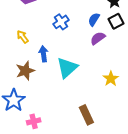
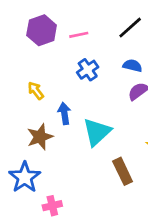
blue semicircle: (94, 19) -> (132, 66), turned 72
brown rectangle: (86, 115) -> (123, 171), moved

